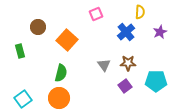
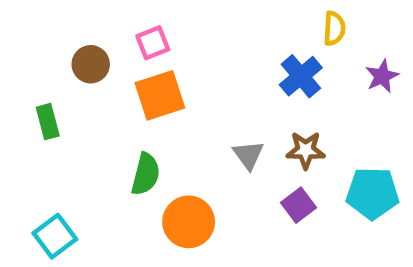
pink square: (96, 14) -> (153, 43), moved
orange square: (67, 40) -> (160, 95), turned 30
orange circle: (59, 98) -> (189, 222), moved

